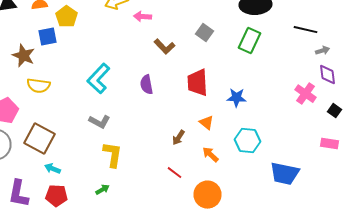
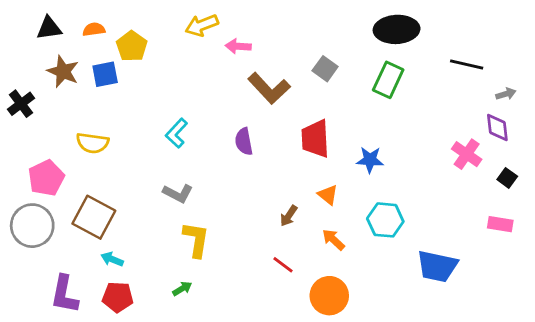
brown L-shape: (164, 47) -> (269, 88), size x1.4
gray arrow: (322, 51) -> (506, 94), moved
brown star: (24, 56) -> (63, 71), moved
cyan L-shape: (98, 79) -> (177, 133), size x0.7

